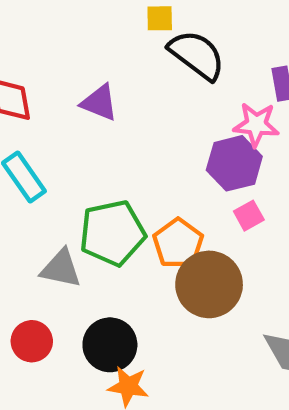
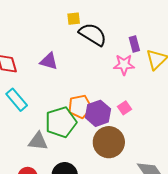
purple hexagon: (234, 163) -> (98, 113), moved
orange pentagon: (178, 243) -> (80, 107), moved, turned 30

